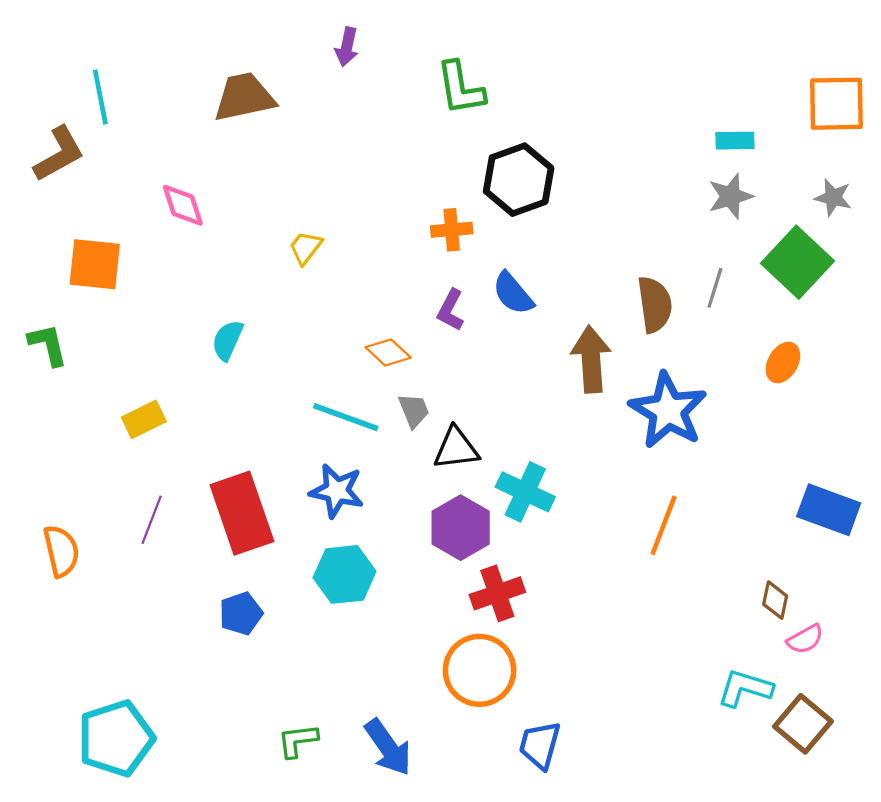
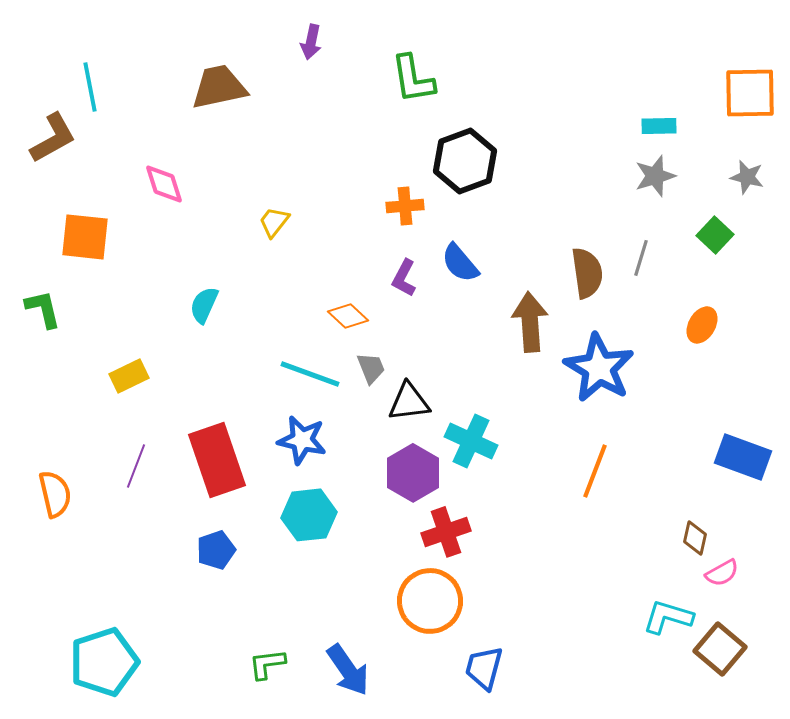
green square: (797, 262) -> (715, 235), size x0.6

